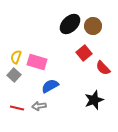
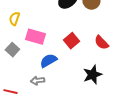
red square: (84, 53) -> (71, 41), moved
yellow semicircle: (16, 57) -> (14, 19), moved
red line: (17, 108) -> (10, 92), moved

